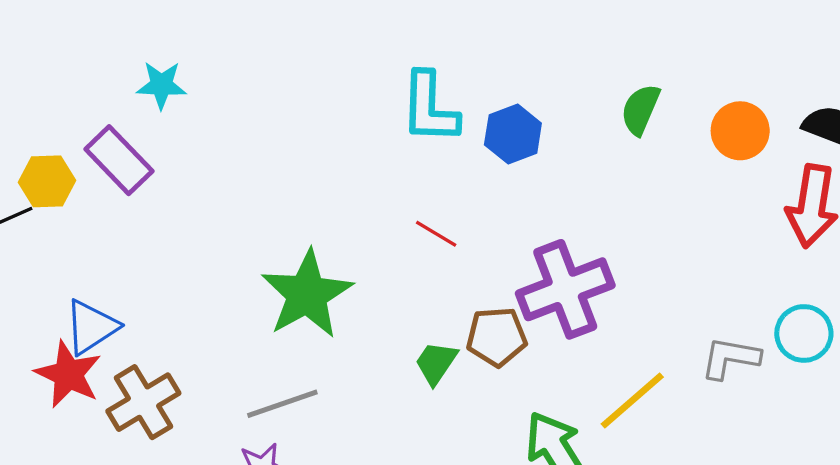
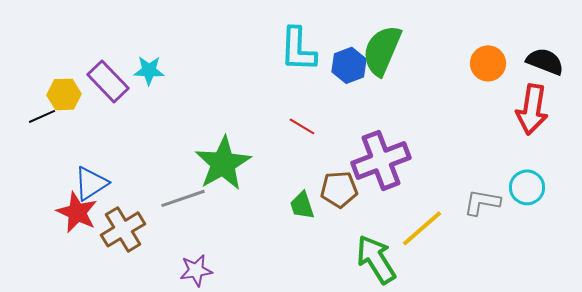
cyan star: (161, 85) -> (149, 70), moved
green semicircle: (640, 110) -> (382, 50), moved, size x1.6
green trapezoid: (436, 363) -> (302, 205), turned -52
gray line: (282, 404) -> (183, 198), moved

